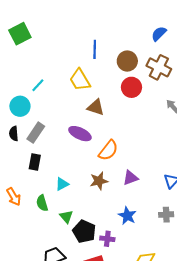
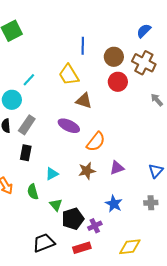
black pentagon: (84, 231) -> (73, 219), turned 30
purple cross: (107, 239) -> (95, 226), turned -32

